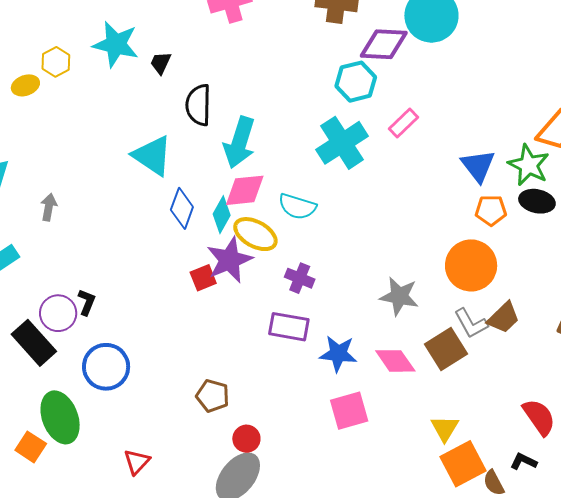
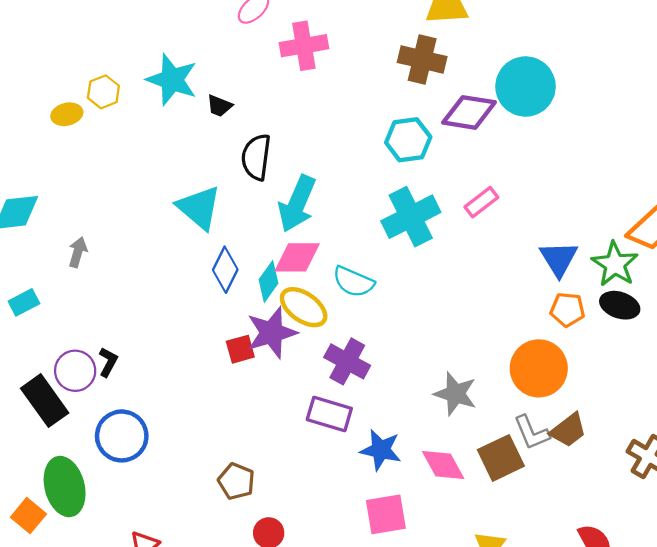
black trapezoid: (161, 63) -> (219, 106), turned -100
cyan hexagon: (356, 82) -> (408, 140), moved
purple cross: (300, 278) -> (347, 361), size x1.4

